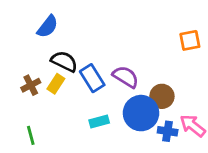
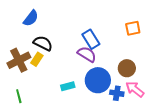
blue rectangle: (92, 78) -> (91, 39), moved
brown cross: (31, 85) -> (19, 60), size x1.6
brown circle: (162, 96) -> (127, 68), moved

